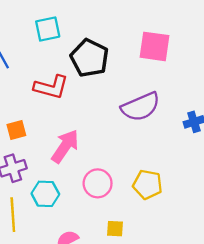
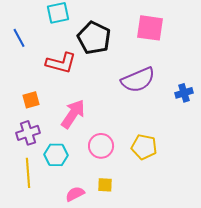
yellow square: (115, 229) -> (105, 185), moved

